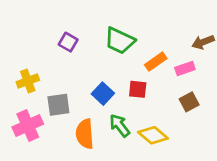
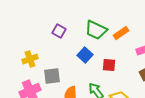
orange rectangle: (156, 62) -> (121, 33), moved
blue square: (103, 94) -> (85, 55), moved

